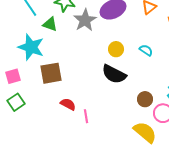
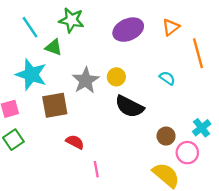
gray star: (85, 20) -> (86, 80), moved
yellow circle: (116, 49) -> (116, 77), moved
pink line: (86, 116) -> (96, 169), moved

